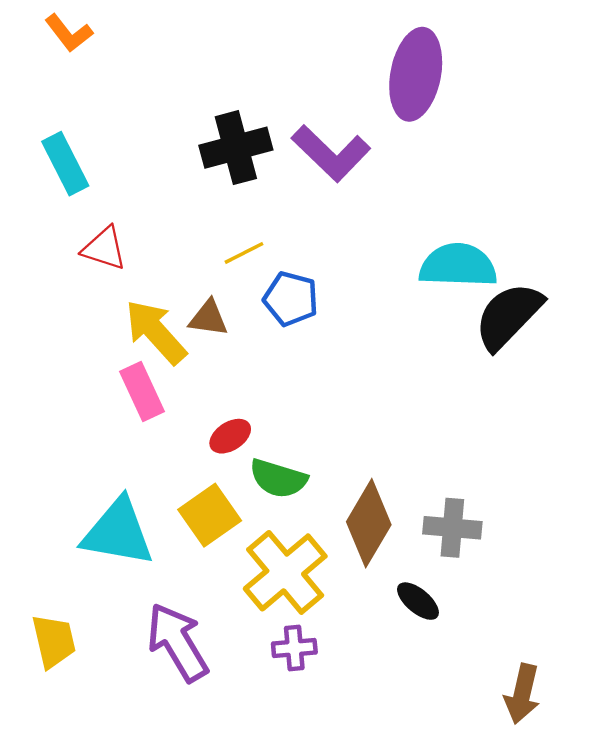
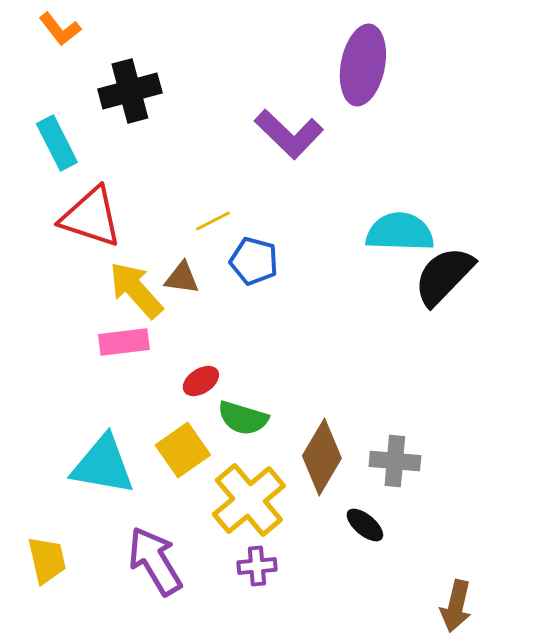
black cross: (236, 148) -> (130, 91), moved
red triangle: (104, 248) -> (91, 217), size x1.6
pink rectangle: (142, 391) -> (124, 342), turned -72

